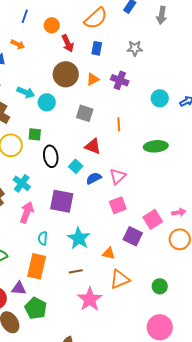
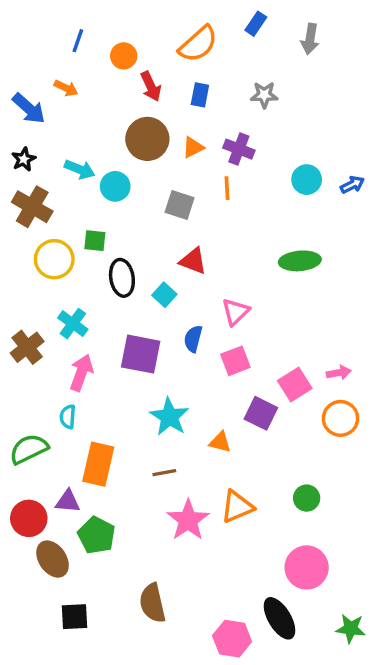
orange line: (119, 124) -> (227, 188), moved
blue semicircle: (94, 178) -> (193, 339), moved, turned -49
cyan semicircle: (43, 238) -> (68, 417), moved
orange triangle: (120, 279) -> (237, 507), moved

